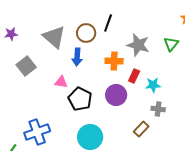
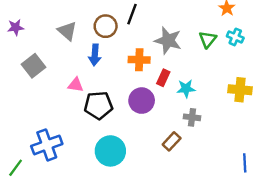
gray triangle: (54, 37) -> (67, 31), size x0.7
black pentagon: (80, 99) -> (98, 105), turned -30

